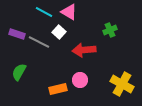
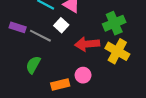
green cross: (110, 30) -> (114, 23), size x1.5
green semicircle: (19, 72) -> (33, 65), moved
yellow cross: (122, 84) -> (117, 51), moved

